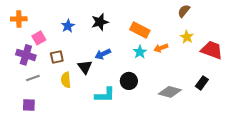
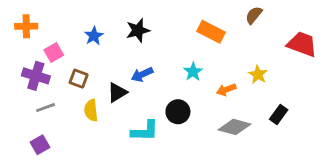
orange rectangle: (140, 30) -> (211, 32), moved
yellow star: (187, 37) -> (258, 74), moved
orange arrow: (161, 48) -> (226, 90), moved
red trapezoid: (212, 50) -> (302, 44), moved
brown square: (57, 57) -> (79, 79), turned 32
black triangle: (85, 67) -> (117, 92), turned 35
purple square: (29, 105) -> (40, 145), turned -32

